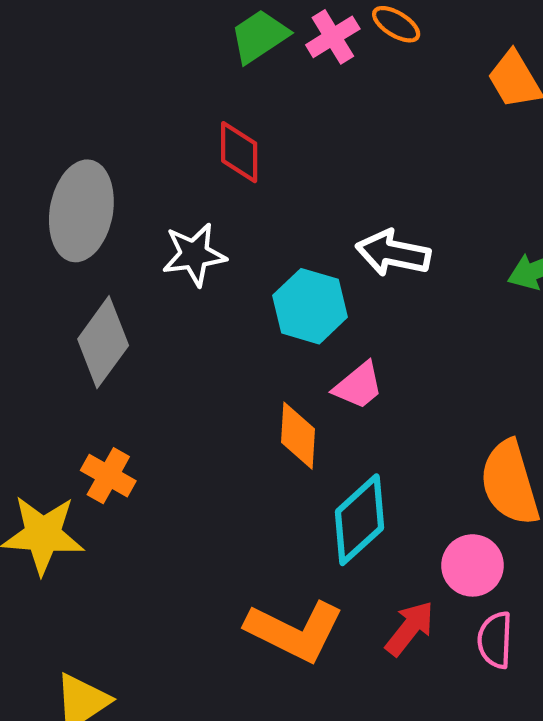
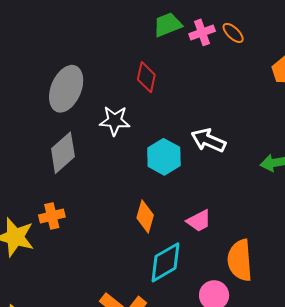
pink trapezoid: (358, 386) -> (199, 221), moved
orange cross: (108, 476) -> (52, 216), turned 35

